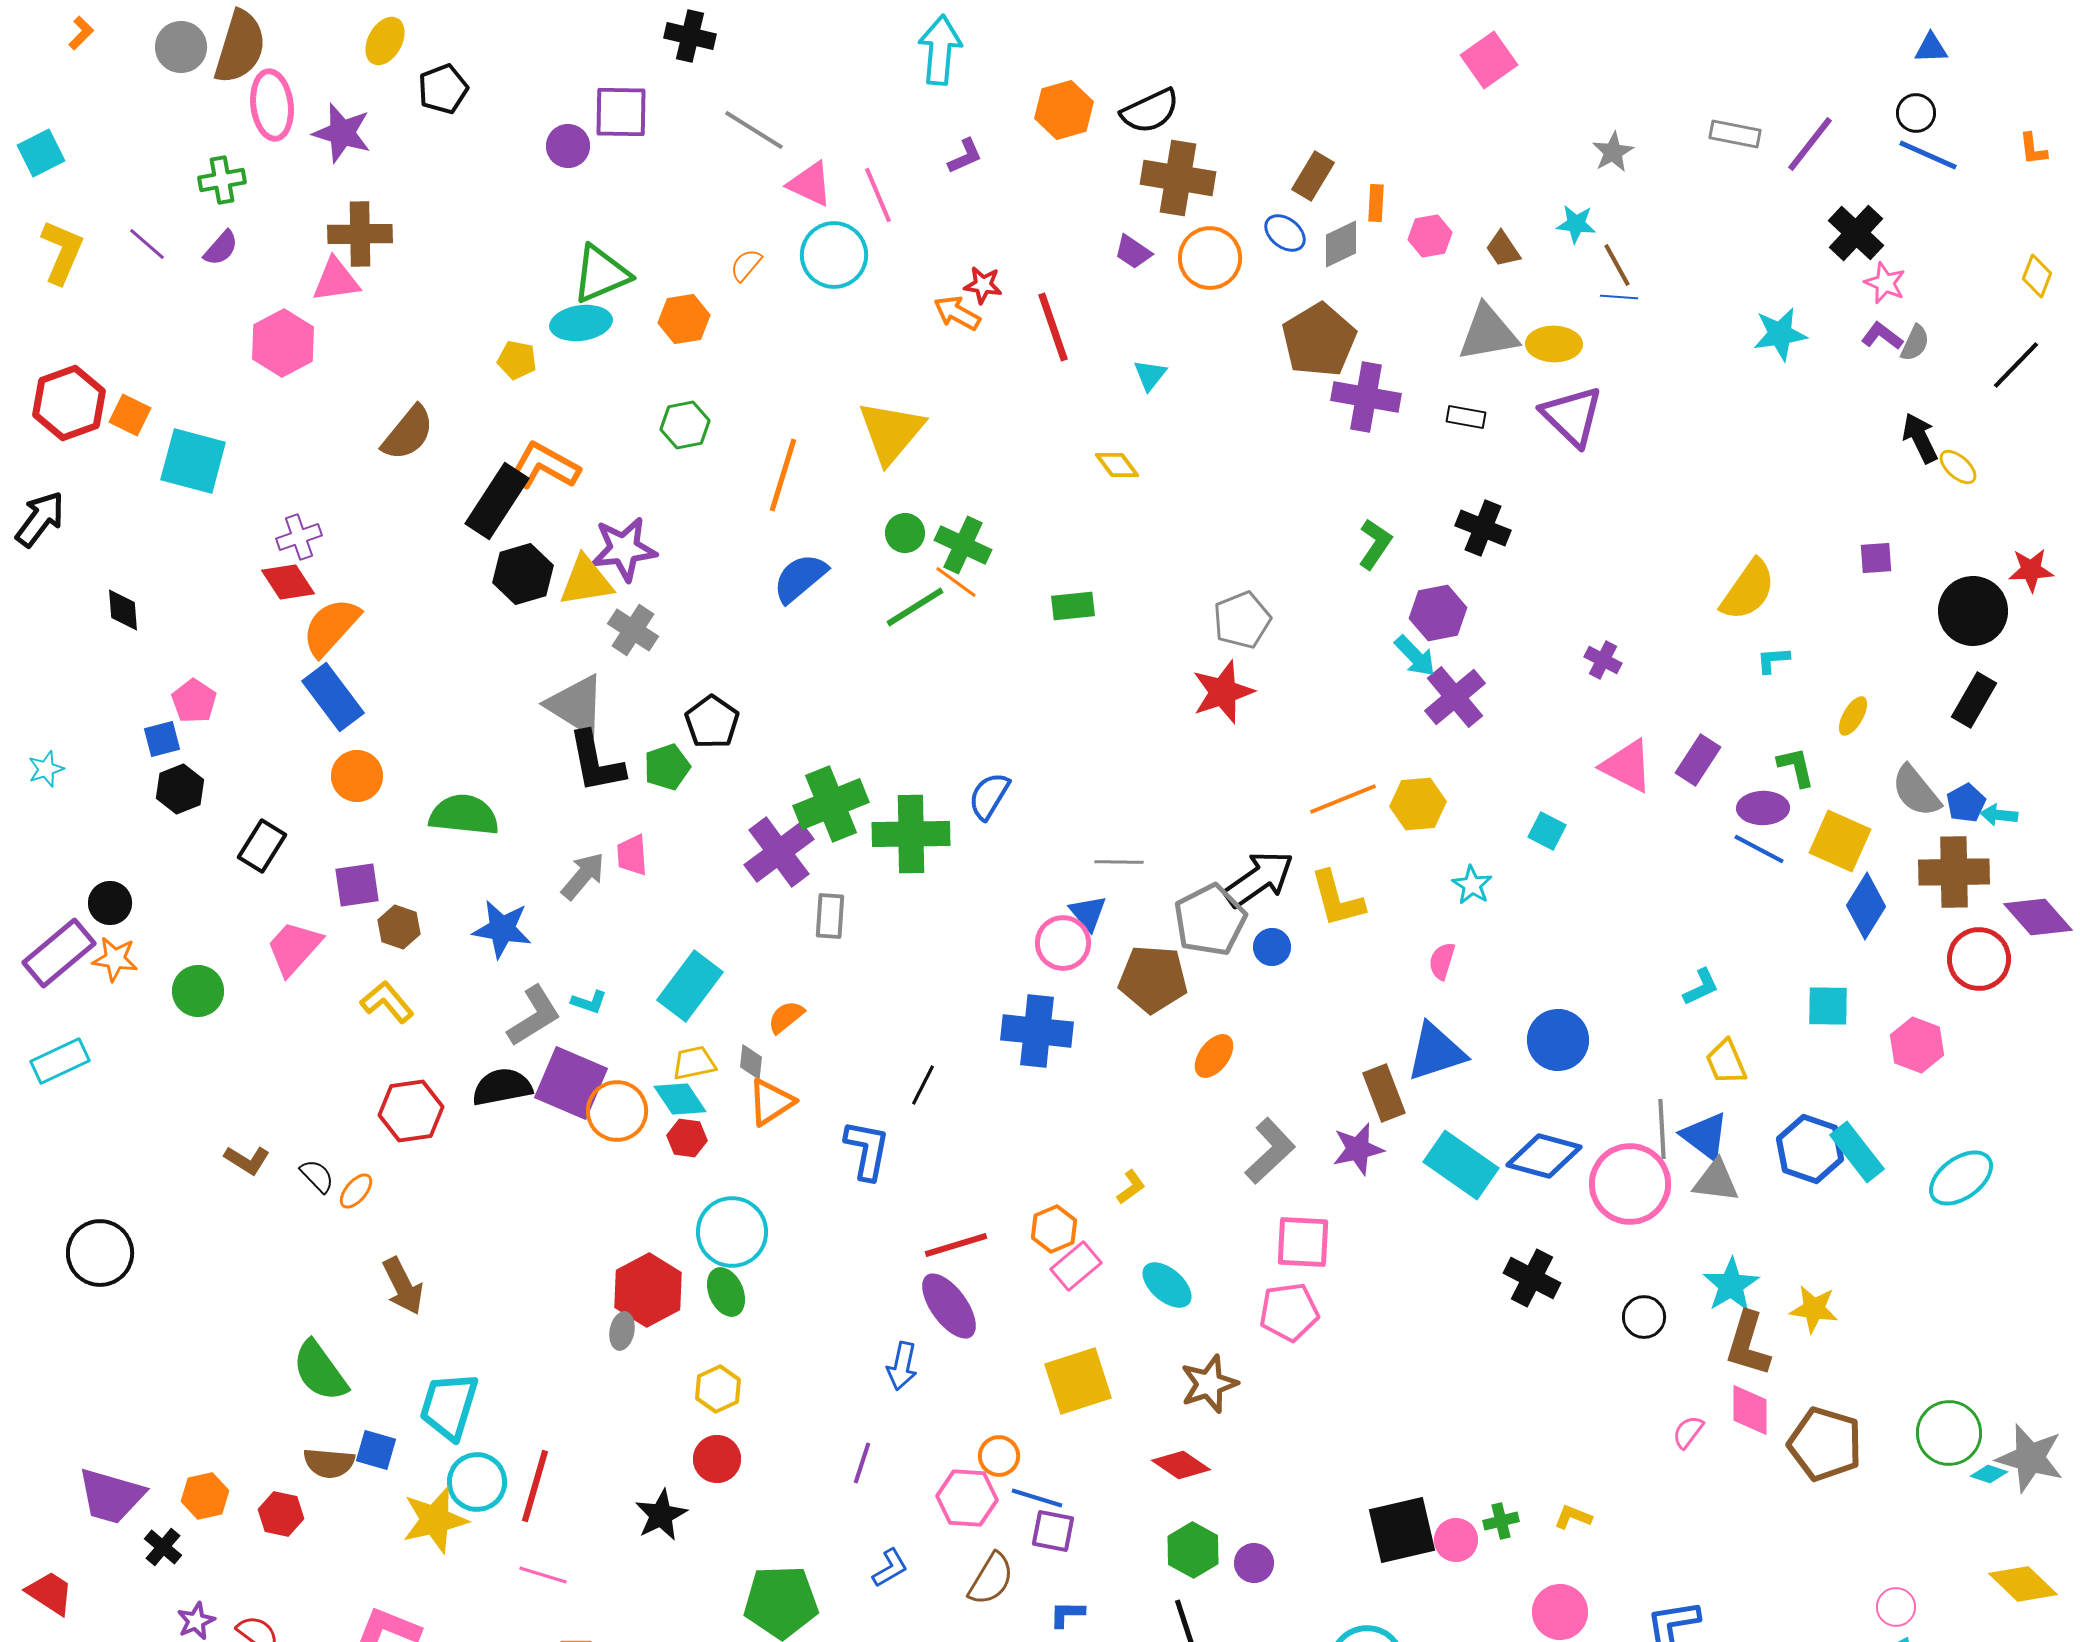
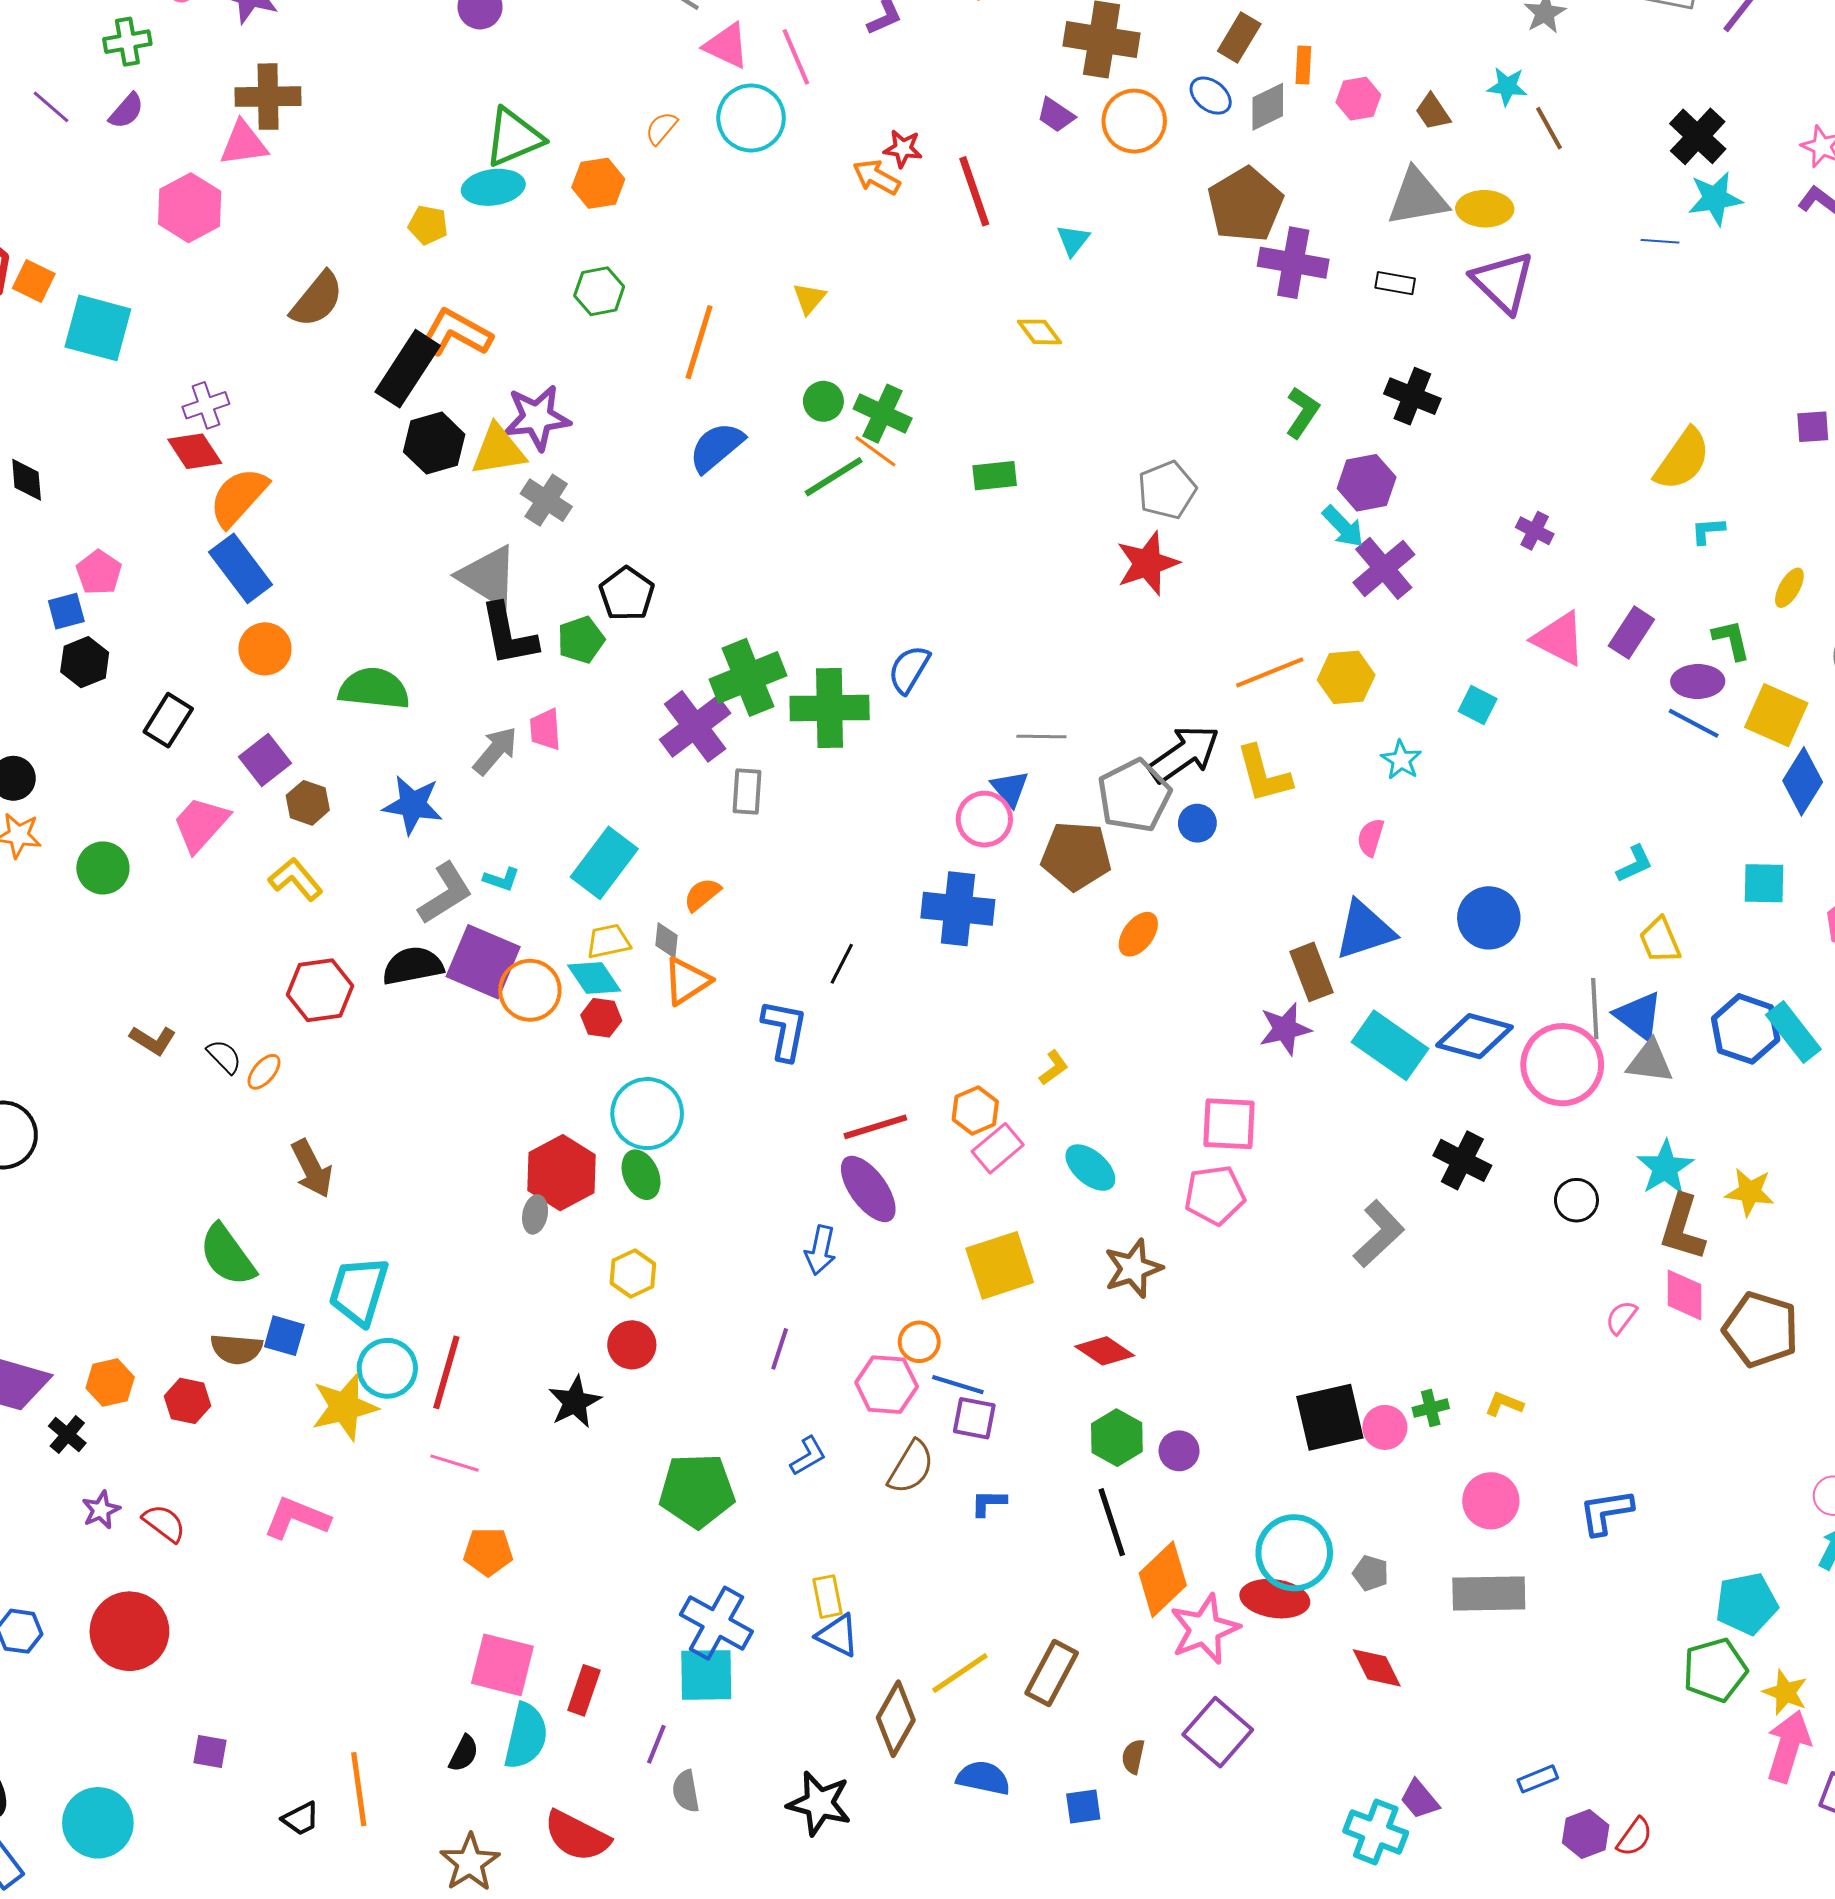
black cross: (1856, 233) -> (1698, 136), moved
blue line: (1619, 297) -> (1660, 241), moved
yellow triangle: (891, 432) -> (809, 298), size x0.5
purple square: (357, 885) -> (265, 760), turned -30
gray L-shape: (1270, 1151) -> (1379, 1234), moved

